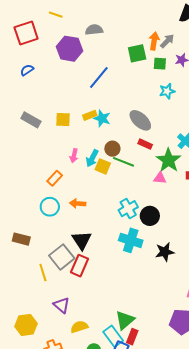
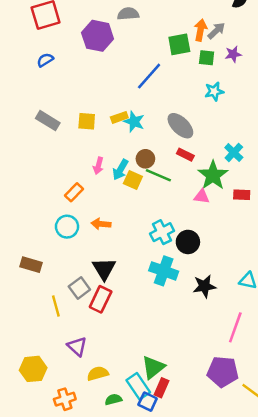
blue line: (99, 77) -> (149, 76), moved
gray square: (62, 257) -> (79, 288), size x0.7

